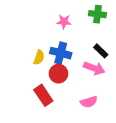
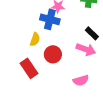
blue cross: (61, 53) -> (50, 19), moved
red rectangle: (43, 95) -> (29, 68), moved

